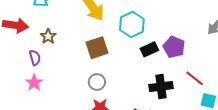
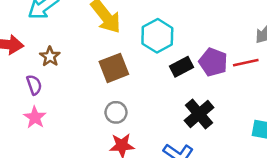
red line: (195, 78) -> (246, 63), moved, turned -48
black cross: (161, 87) -> (199, 114), turned -30

